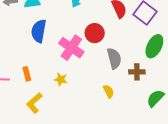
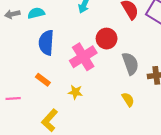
pink cross: (71, 48) -> (83, 57), turned 30
orange rectangle: (27, 74) -> (43, 80), moved, turned -32

